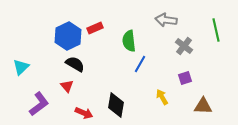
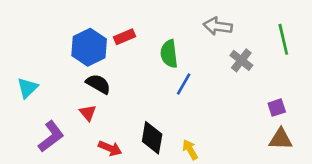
purple square: (185, 78) -> (277, 108), moved
yellow arrow: (162, 97) -> (190, 150), moved
brown triangle: (203, 106) -> (281, 139), moved

